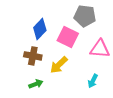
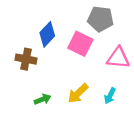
brown cross: (33, 56) -> (26, 59), moved
yellow arrow: (59, 65) -> (78, 93), moved

